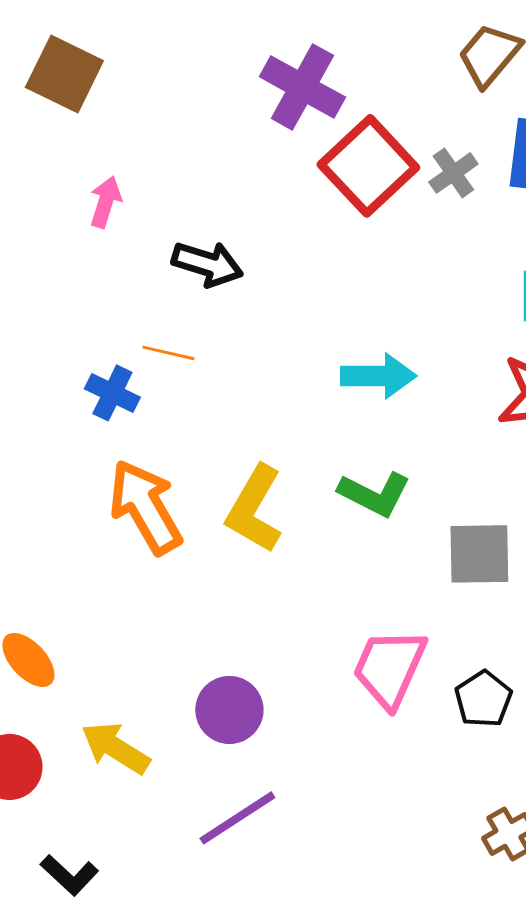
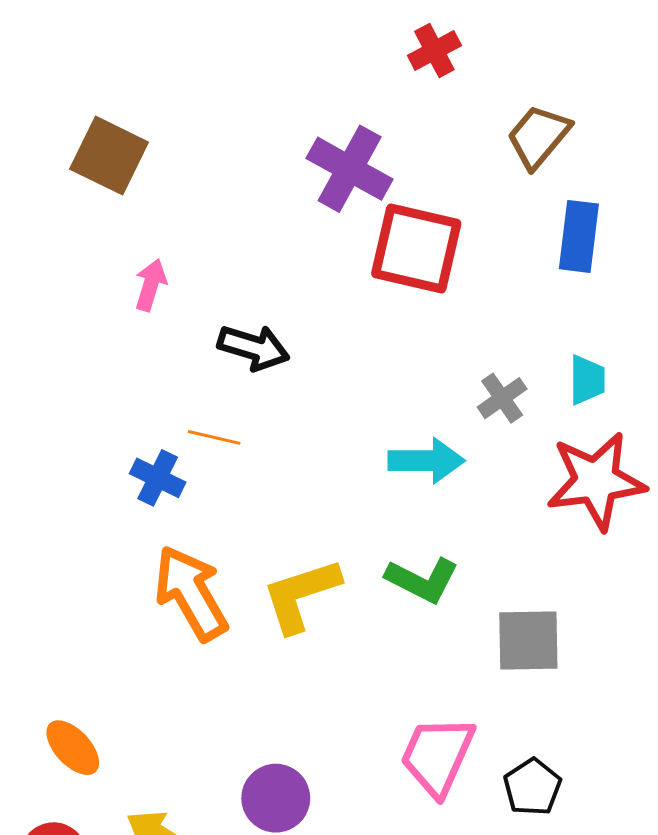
red square: (368, 166) -> (416, 249), turned -34
gray cross: (453, 173) -> (502, 398), moved
yellow L-shape: (254, 509) -> (301, 595), turned 42

